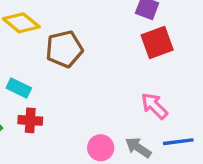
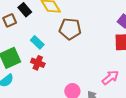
pink arrow: (154, 106) -> (110, 77), turned 78

